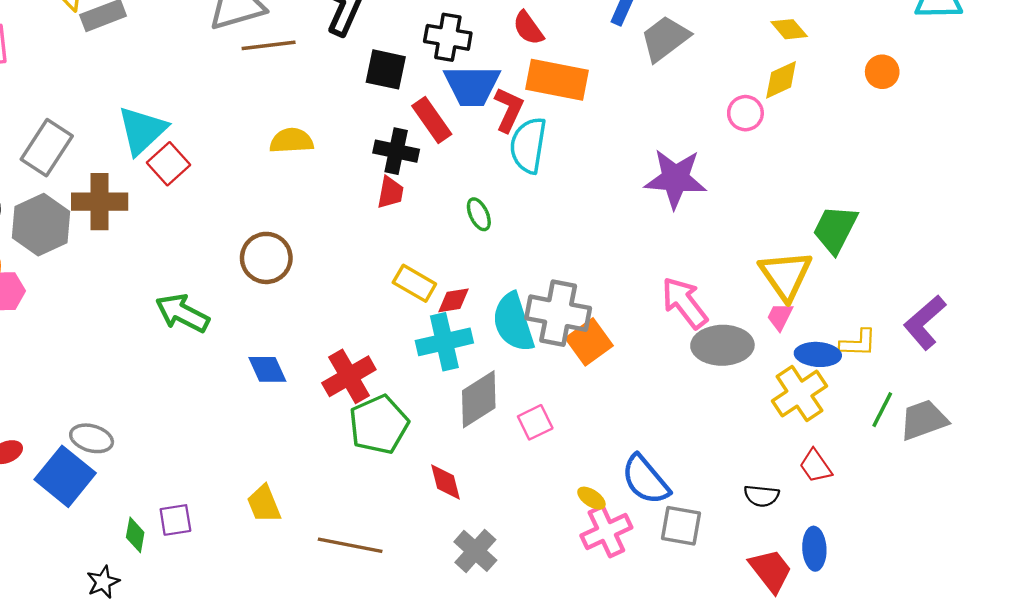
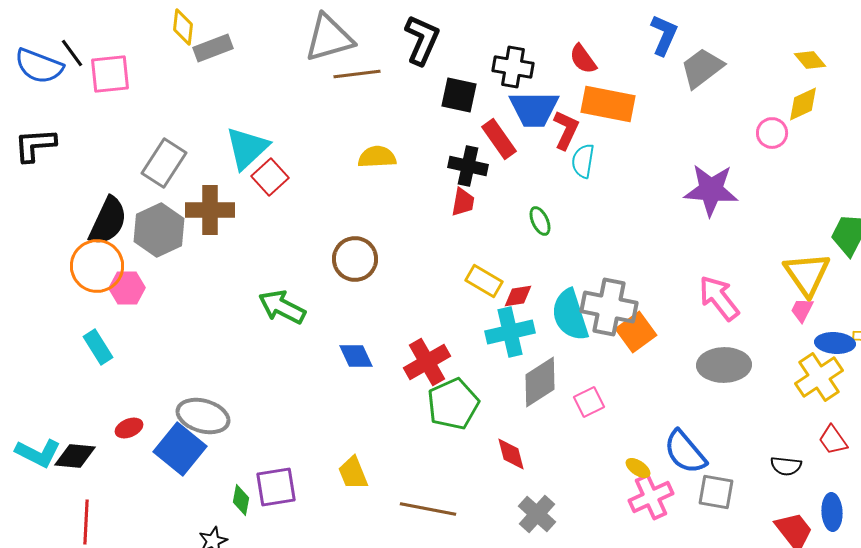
cyan semicircle: (528, 145) -> (583, 161), size x0.7
gray ellipse: (722, 345) -> (724, 365), moved
gray ellipse: (92, 438) -> (203, 416), size x1.4
purple square: (175, 520) -> (276, 487), size x1.4

